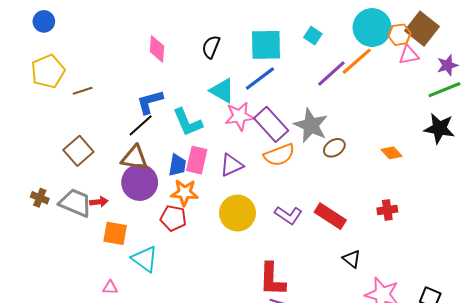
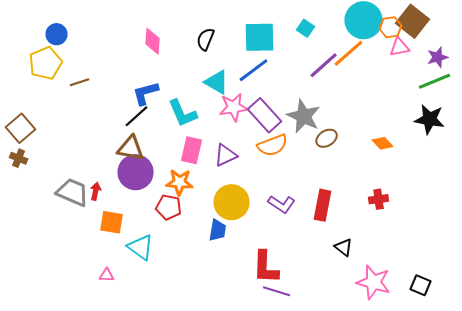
blue circle: (44, 21) -> (57, 34), moved
brown square: (78, 151) -> (21, 128), moved
blue trapezoid: (177, 165) -> (218, 230), moved
brown cross: (40, 198) -> (19, 158), moved
red arrow: (99, 202) -> (96, 191), turned -72
red rectangle: (330, 216) -> (323, 205), turned 68

